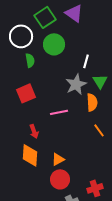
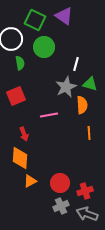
green square: (45, 17) -> (35, 20), turned -30
green triangle: (100, 81) -> (90, 84), turned -42
orange line: (99, 130) -> (89, 133), turned 32
orange triangle: (58, 159) -> (30, 181), moved
red circle: (60, 179) -> (60, 183), moved

